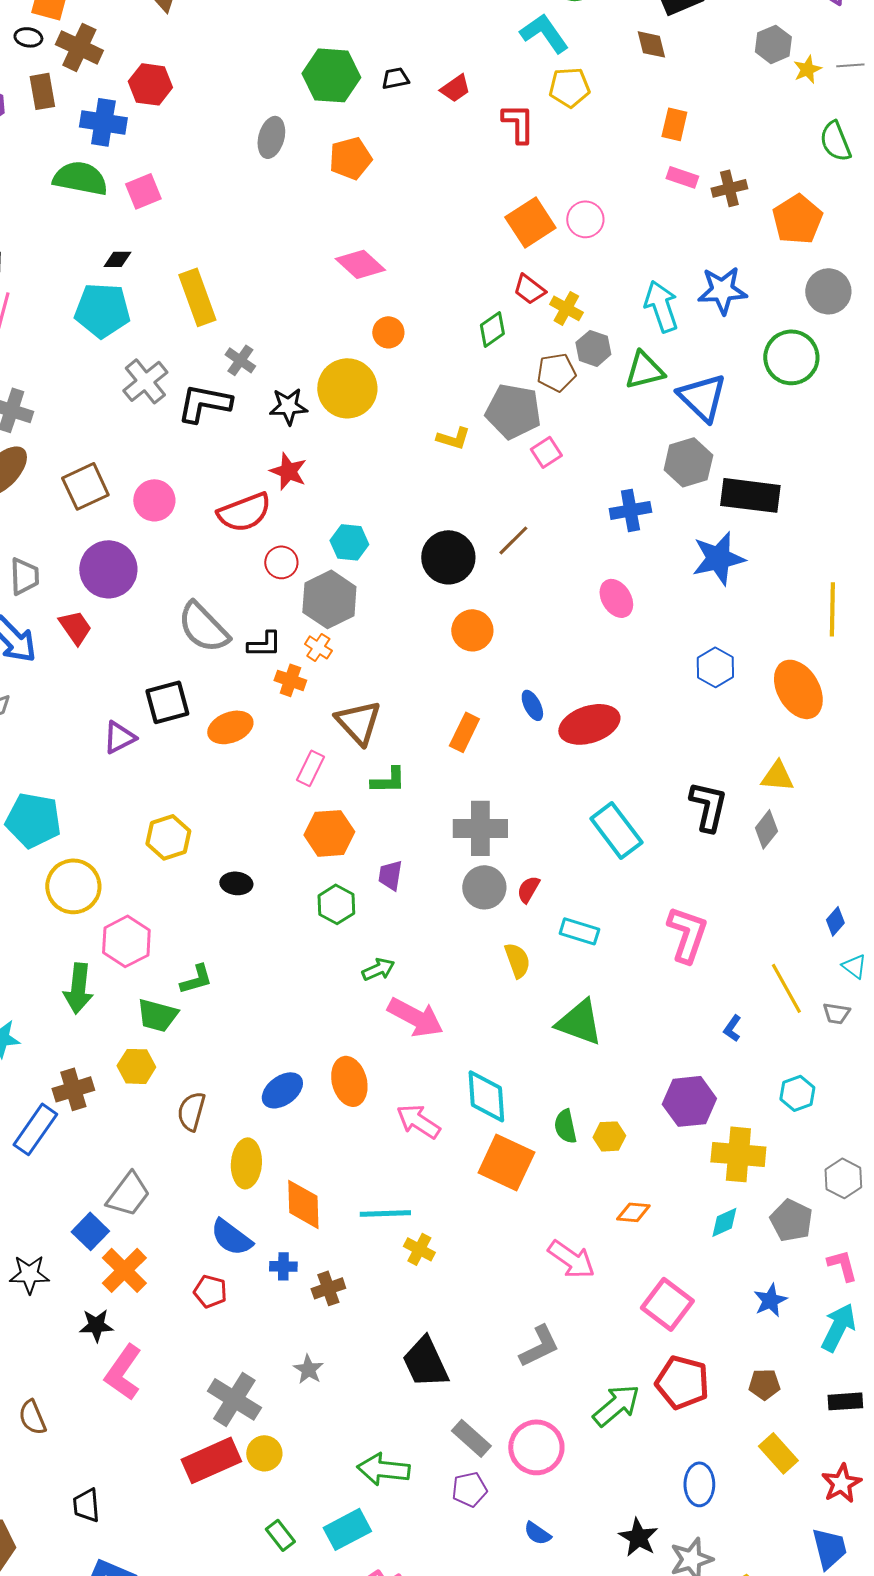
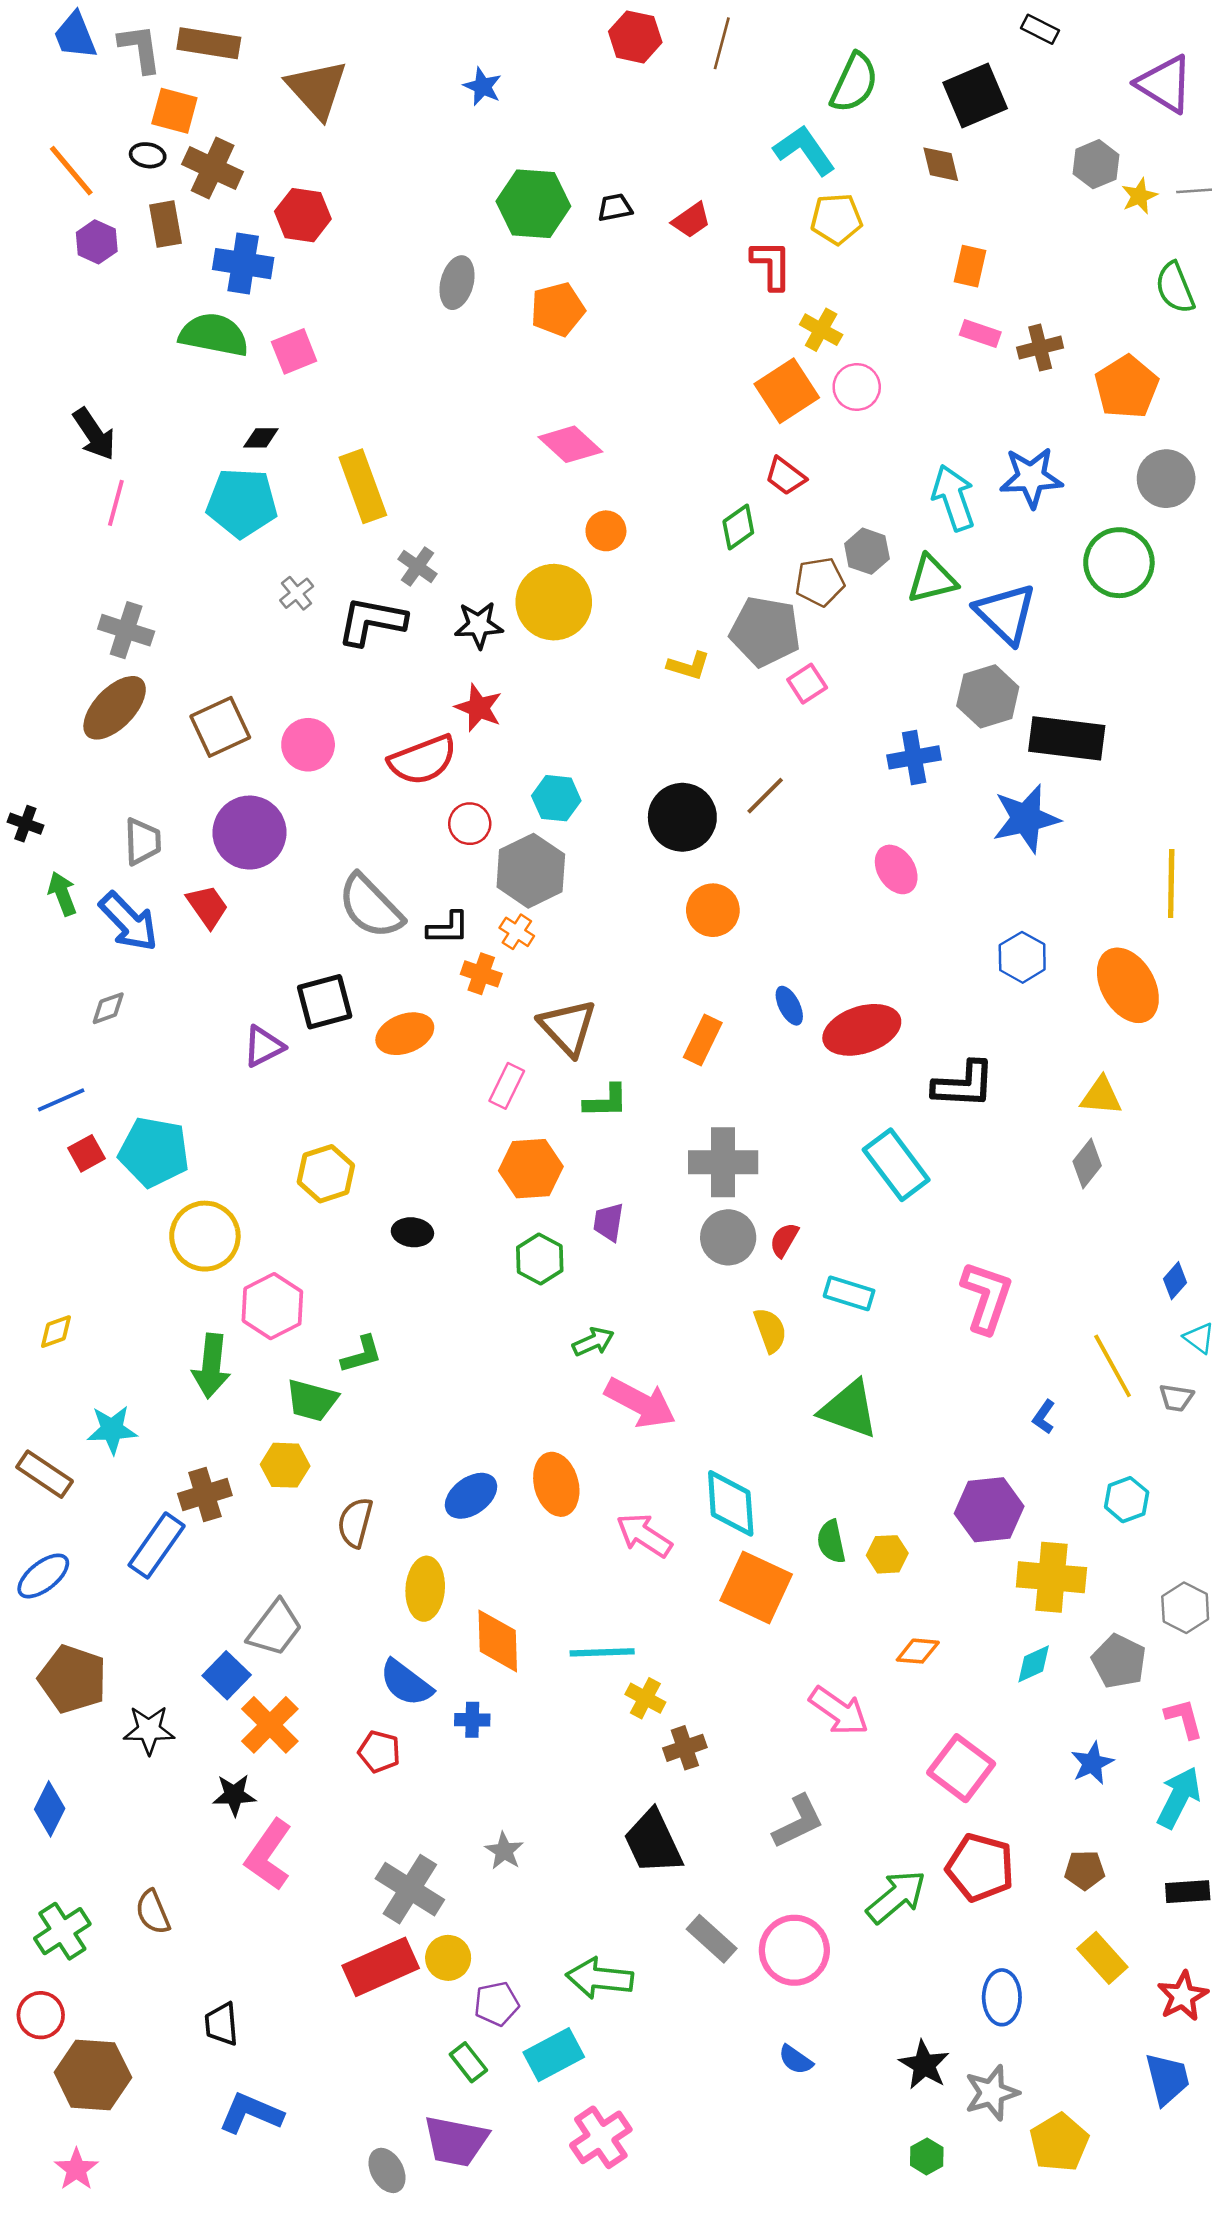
yellow cross: (566, 308) -> (821, 330), moved
gray cross: (145, 381) -> (297, 593), size x0.6
black L-shape: (708, 806) -> (964, 1085), moved, turned 80
brown cross: (328, 1288) -> (685, 1748), moved
purple pentagon: (469, 1489) -> (496, 2004), moved

